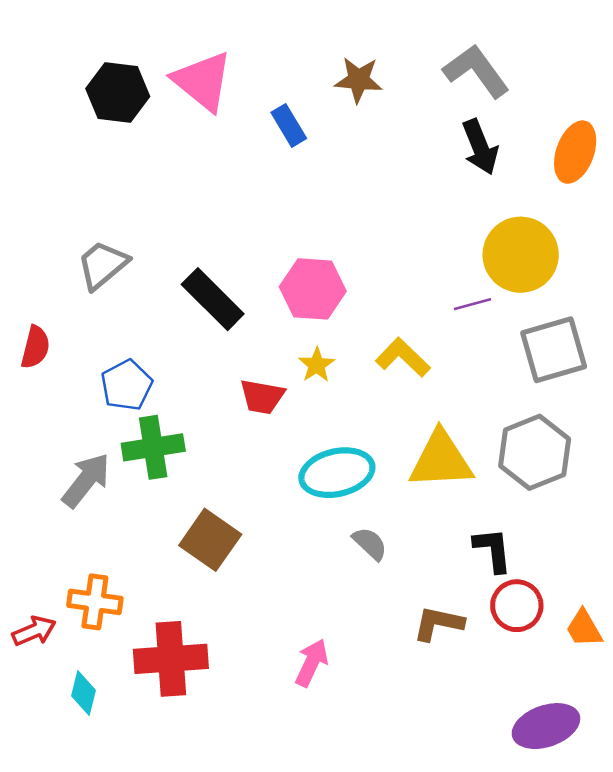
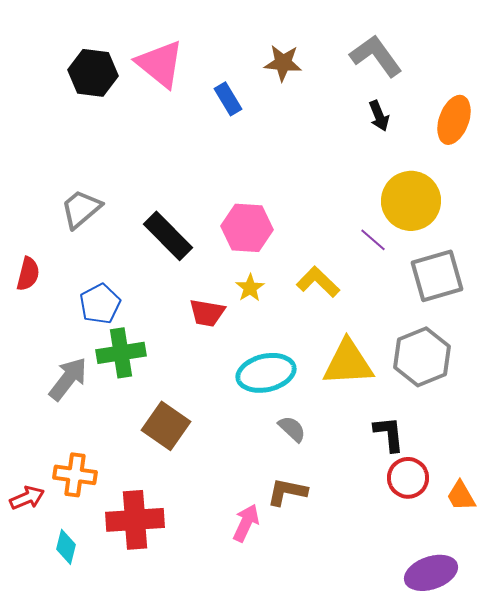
black arrow: (480, 147) -> (379, 116), size x0.7
purple line: (472, 304) -> (373, 240), turned 56
brown L-shape: (438, 623) -> (287, 492), moved

